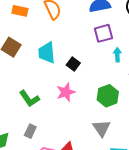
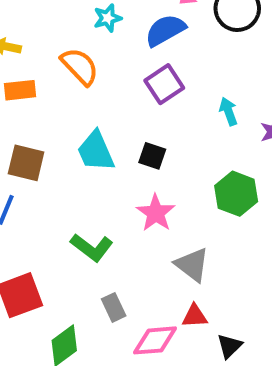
purple square: (103, 33) -> (164, 84), moved
gray triangle: (102, 128) -> (192, 265), moved
gray rectangle: (30, 131) -> (114, 307), turned -32

